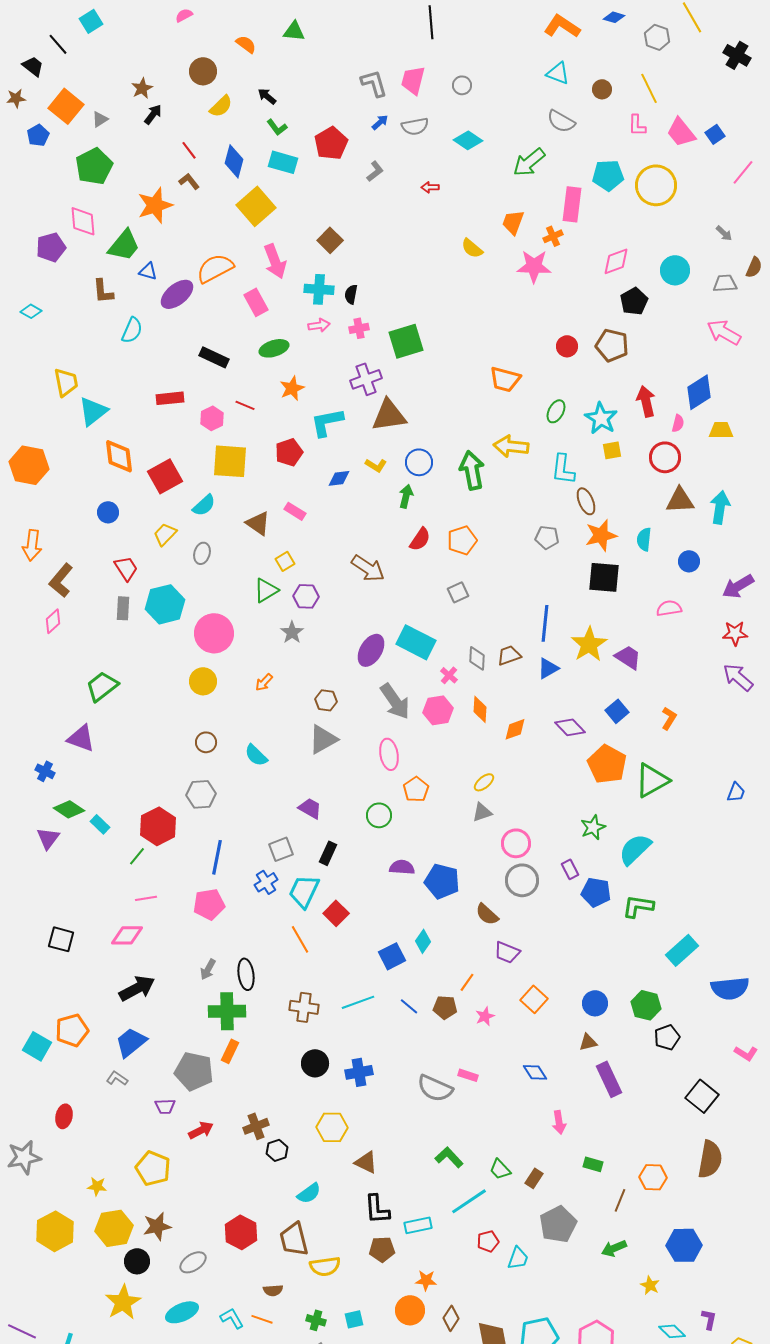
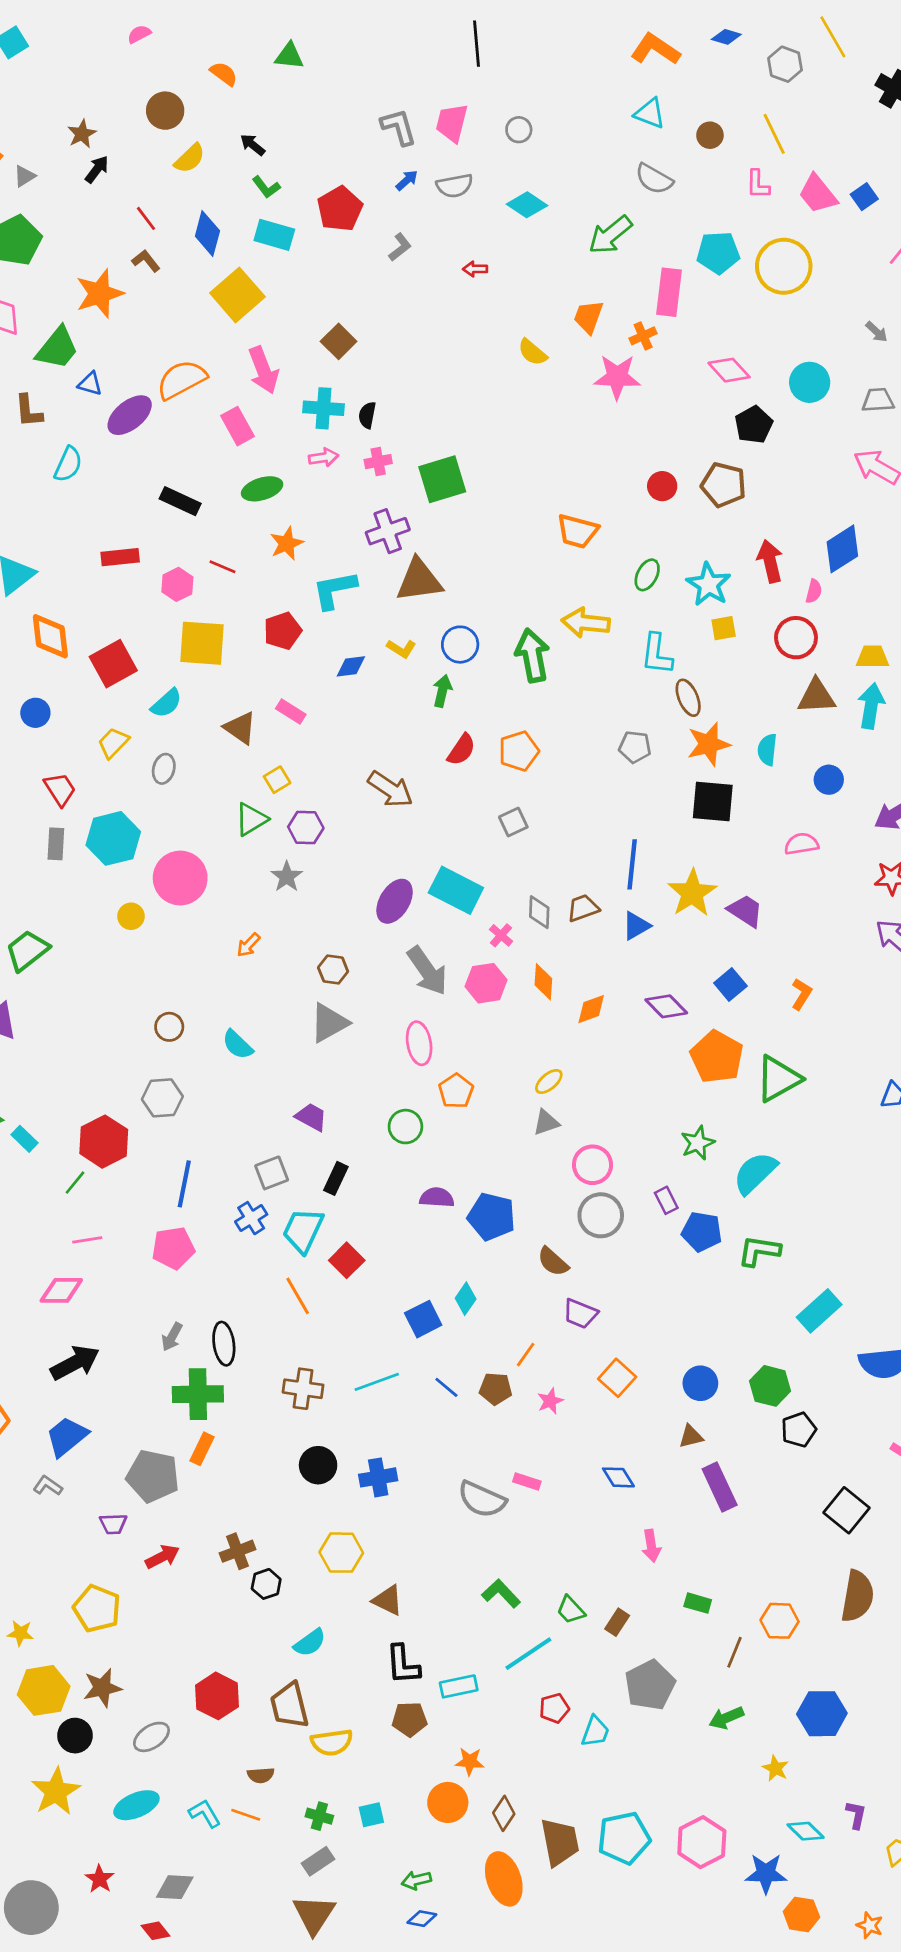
pink diamond: (616, 261) -> (729, 370), turned 68
yellow trapezoid: (721, 430) -> (872, 657), moved
yellow circle: (203, 681) -> (131, 916), moved, size x0.7

